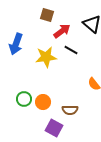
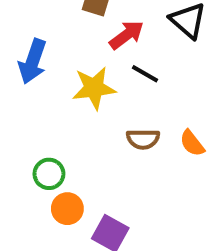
orange circle: (43, 102) -> (67, 209), moved
brown semicircle: (70, 110) -> (143, 139), moved

